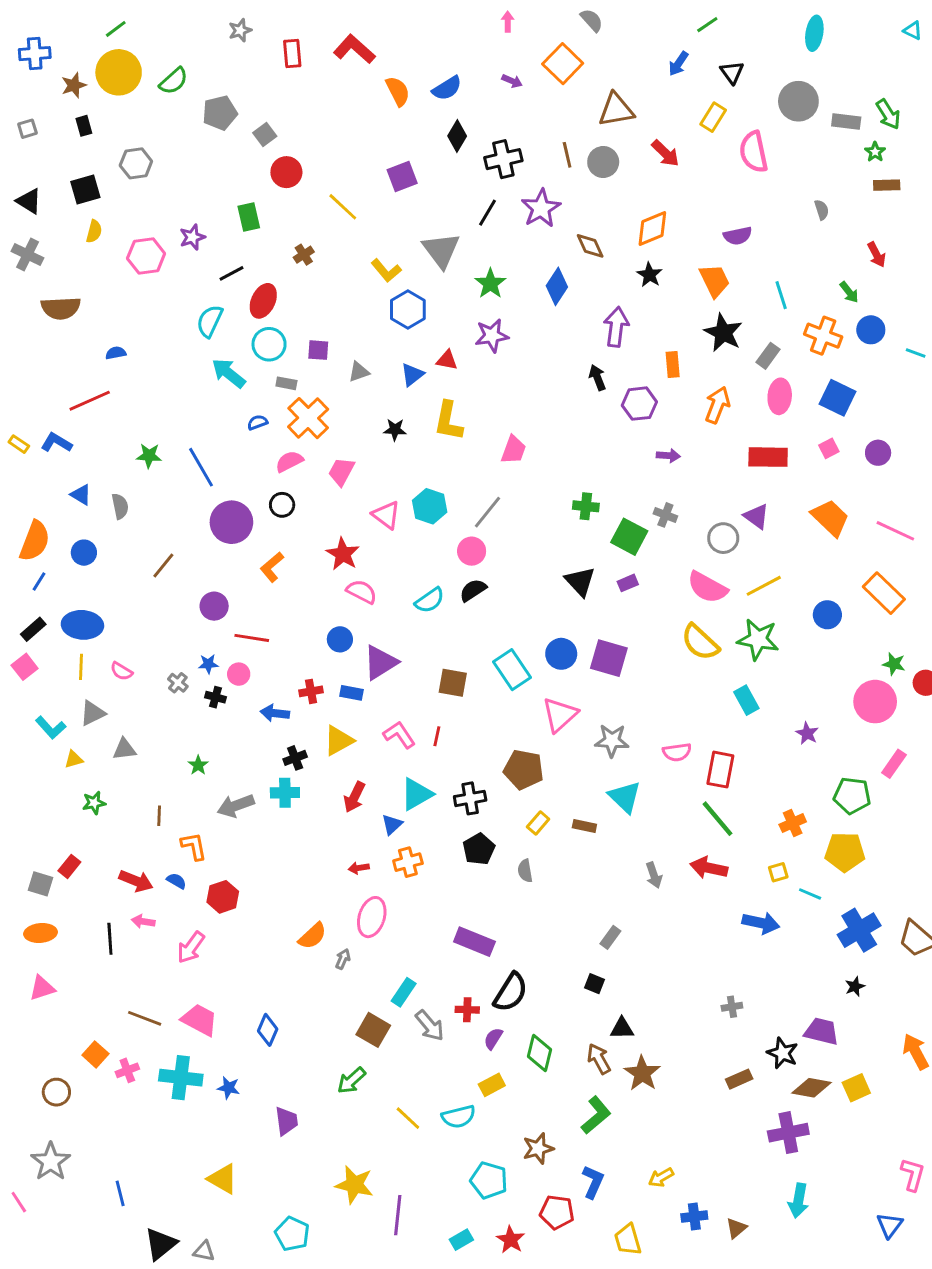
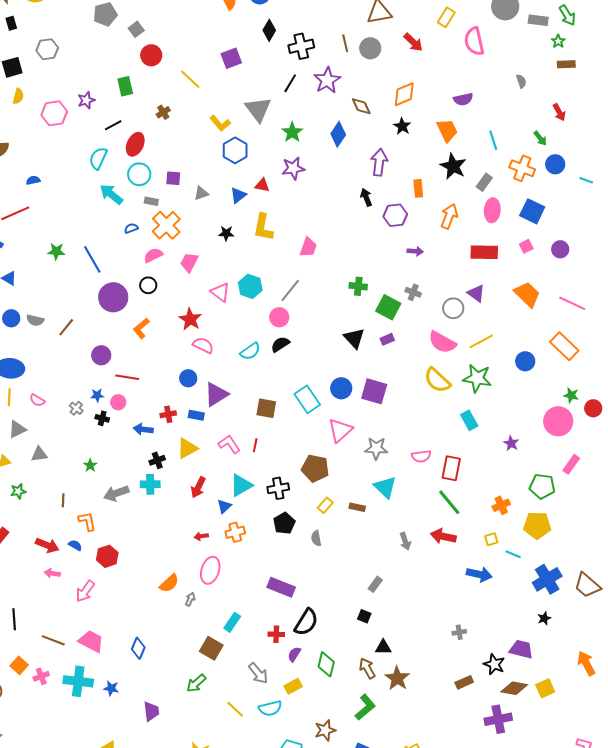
gray semicircle: (120, 506) -> (35, 320), moved, turned 114
black line: (110, 939) -> (14, 619), moved
gray arrow: (430, 1026) -> (258, 673), moved

